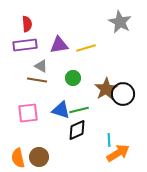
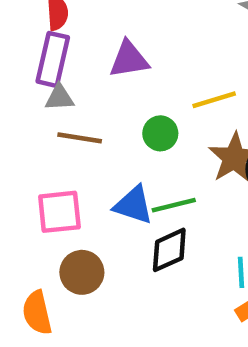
purple rectangle: (25, 45) -> (53, 59), turned -70
yellow line: (86, 48) -> (214, 100), moved
gray triangle: (41, 66) -> (59, 98), moved, turned -32
brown circle: (39, 157) -> (82, 272), moved

